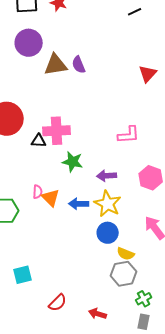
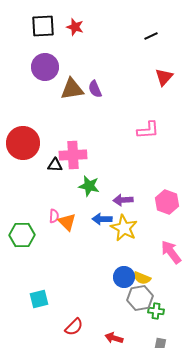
red triangle: (148, 74) -> (164, 77), moved
pink L-shape: (129, 135) -> (148, 130), moved
blue arrow: (79, 204) -> (102, 219), moved
blue circle: (108, 233) -> (124, 277), moved
green cross: (144, 299) -> (156, 311), moved, turned 35

